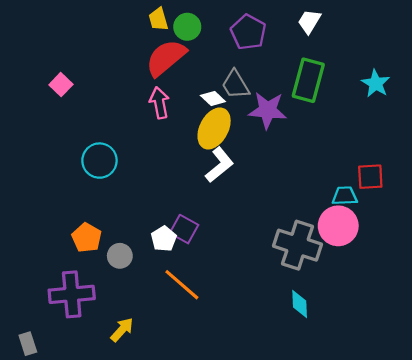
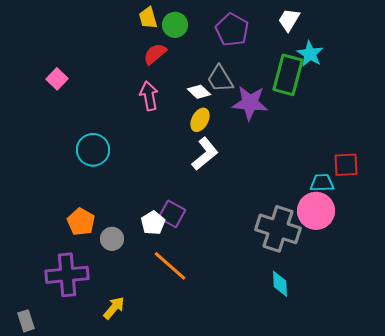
red semicircle: (166, 58) -> (155, 54), size x0.6
cyan star: (376, 83) -> (310, 54), moved
yellow ellipse: (214, 128) -> (200, 120), size x0.6

